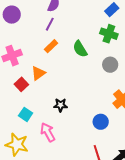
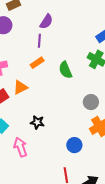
purple line: (50, 24) -> (39, 41), turned -32
gray circle: (110, 65) -> (91, 102), moved

